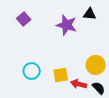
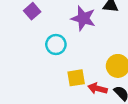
cyan circle: (32, 71) -> (56, 44), moved

